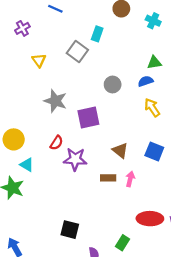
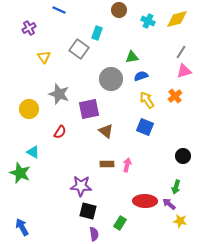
green triangle: (154, 63) -> (132, 57), moved
gray circle: (113, 84) -> (111, 79), size x1.5
yellow circle: (14, 139) -> (29, 109), moved
brown triangle: (120, 150) -> (106, 131), moved
blue square: (154, 152) -> (145, 127), moved
purple star: (75, 159) -> (81, 186), moved
black square: (70, 230) -> (88, 211), moved

